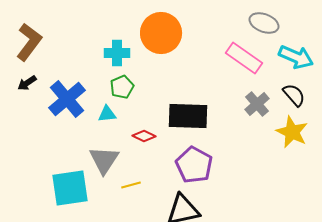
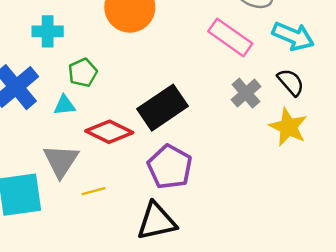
cyan cross: (117, 53) -> (48, 31), moved
black rectangle: (188, 116) -> (162, 108), turned -36
red diamond: (144, 136) -> (109, 132), size x1.6

